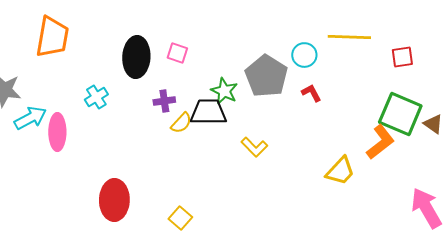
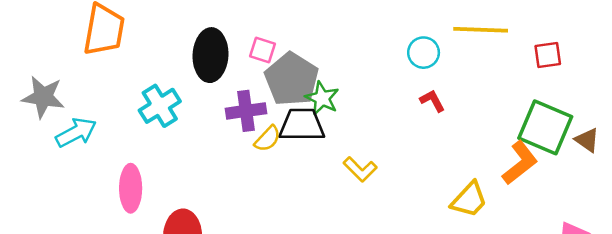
gray pentagon: (266, 76) -> (292, 79), moved
cyan cross: (96, 97) -> (160, 106), size x1.4
purple cross: (164, 101) -> (246, 111), size x1.4
pink ellipse: (57, 132) -> (131, 188), moved

